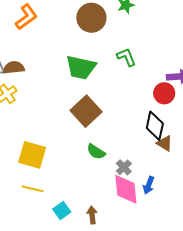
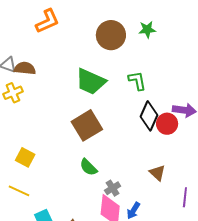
black diamond: (155, 126) -> (149, 116), moved
yellow square: (32, 155) -> (25, 157), size x0.7

